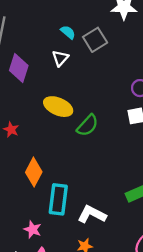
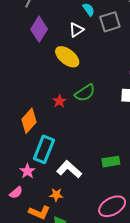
yellow ellipse: (58, 107) -> (67, 57), moved
red star: (11, 130) -> (59, 101), moved
pink star: (33, 229) -> (27, 171), moved

